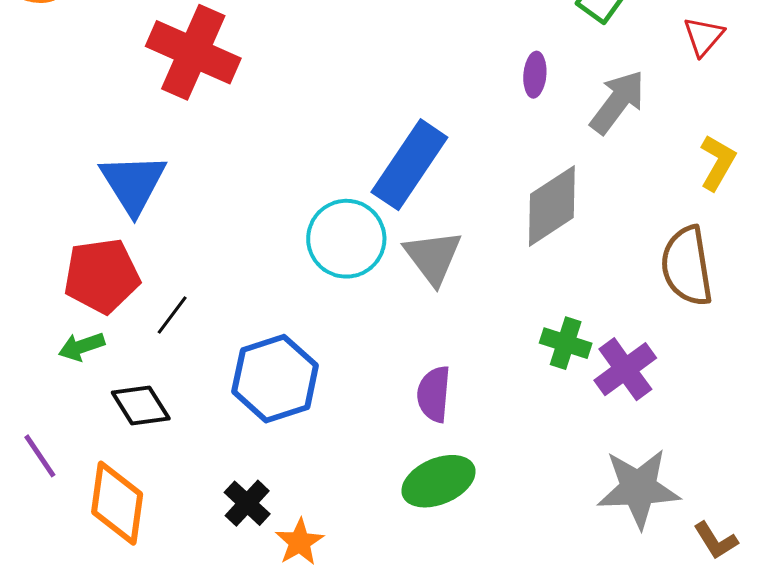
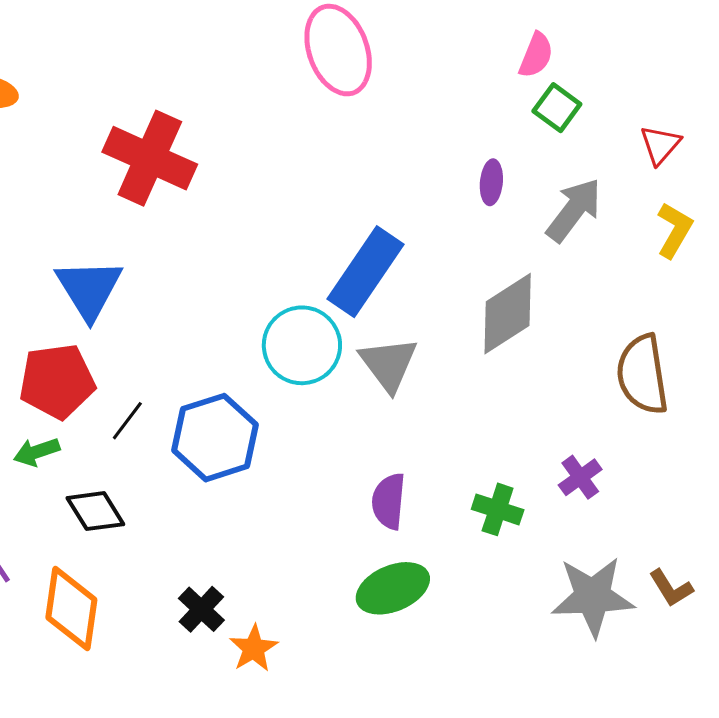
yellow L-shape: (718, 163) -> (674, 230), moved
green cross: (566, 343) -> (498, 509), moved
purple cross: (625, 369) -> (580, 477), size x0.7
blue hexagon: (275, 379) -> (215, 438), moved
brown L-shape: (716, 541) -> (671, 588), moved

